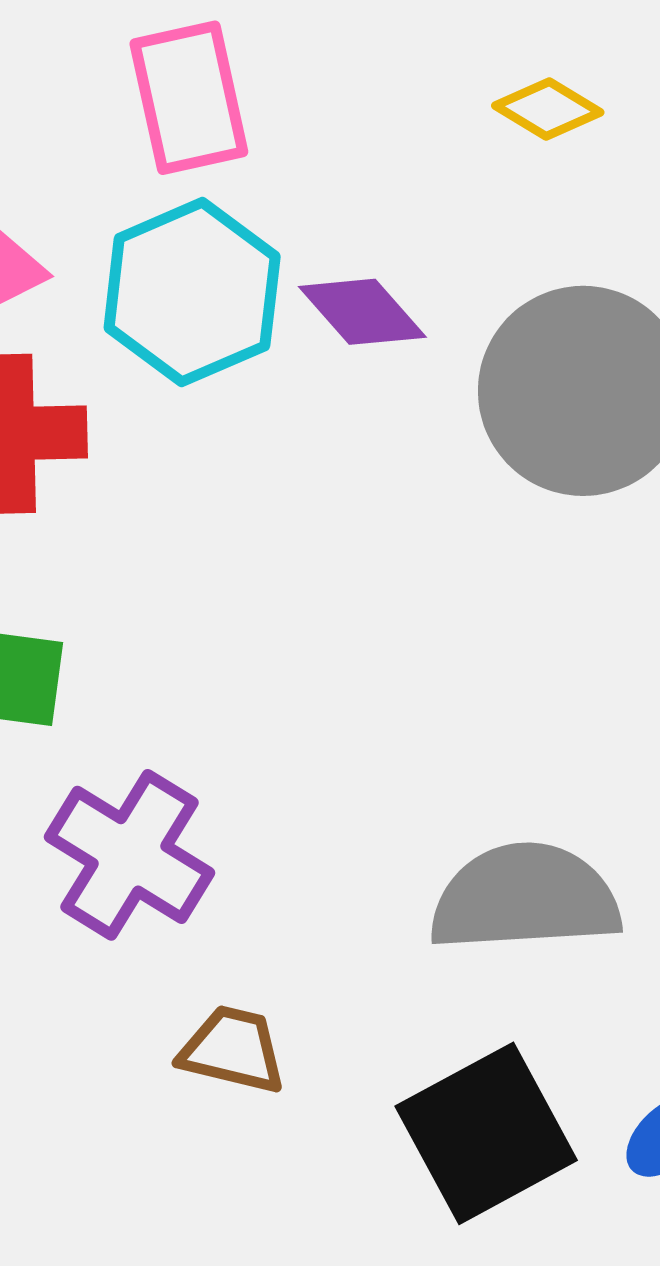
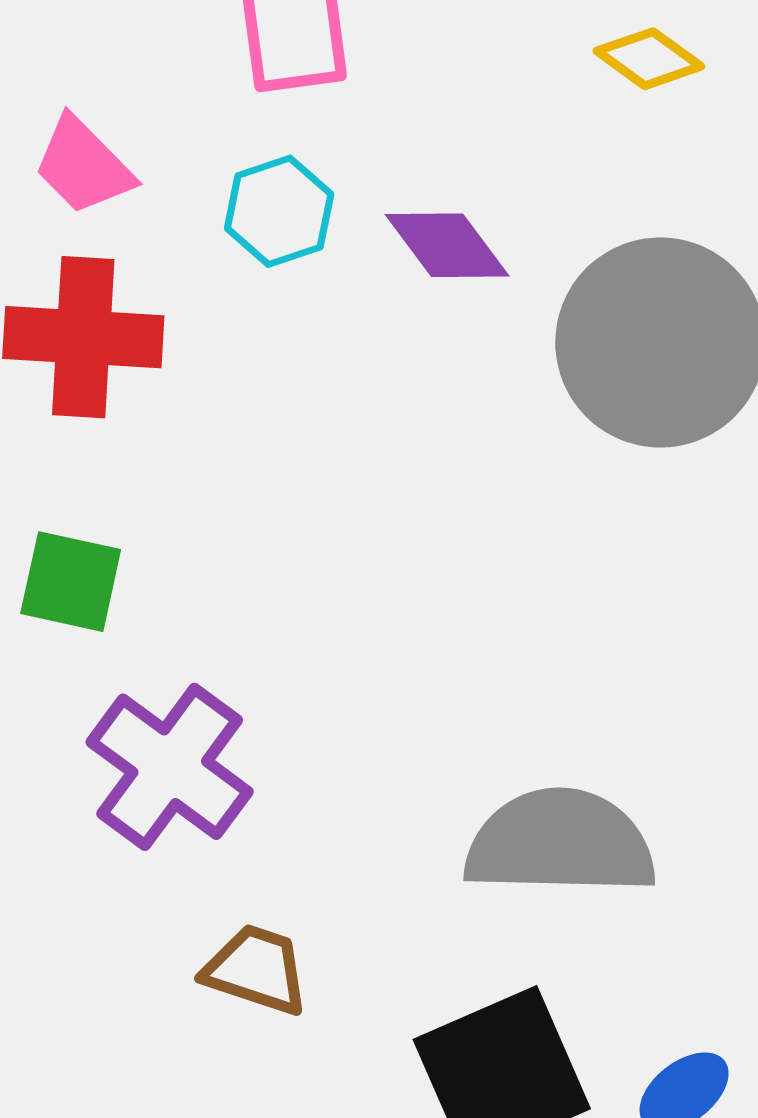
cyan hexagon: (192, 292) -> (279, 211), size x0.6

